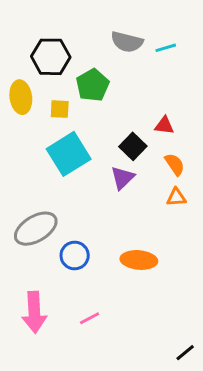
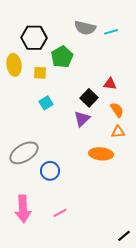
cyan square: (69, 154) -> (46, 103), size x0.5
orange ellipse: (139, 260) -> (101, 154), moved

